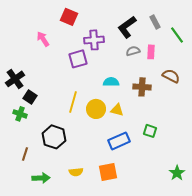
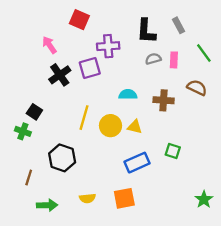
black L-shape: (127, 27) -> (146, 31), turned -50
green line: (177, 35) -> (204, 53), moved
black cross: (15, 79) -> (60, 75), moved

